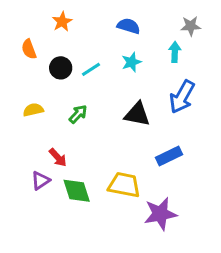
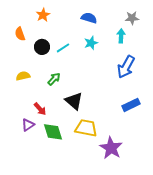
black triangle: (137, 114) -> (74, 101), moved, turned 30
blue rectangle: (169, 156) -> (131, 105), moved
purple star: (160, 214) -> (111, 148), turned -30

